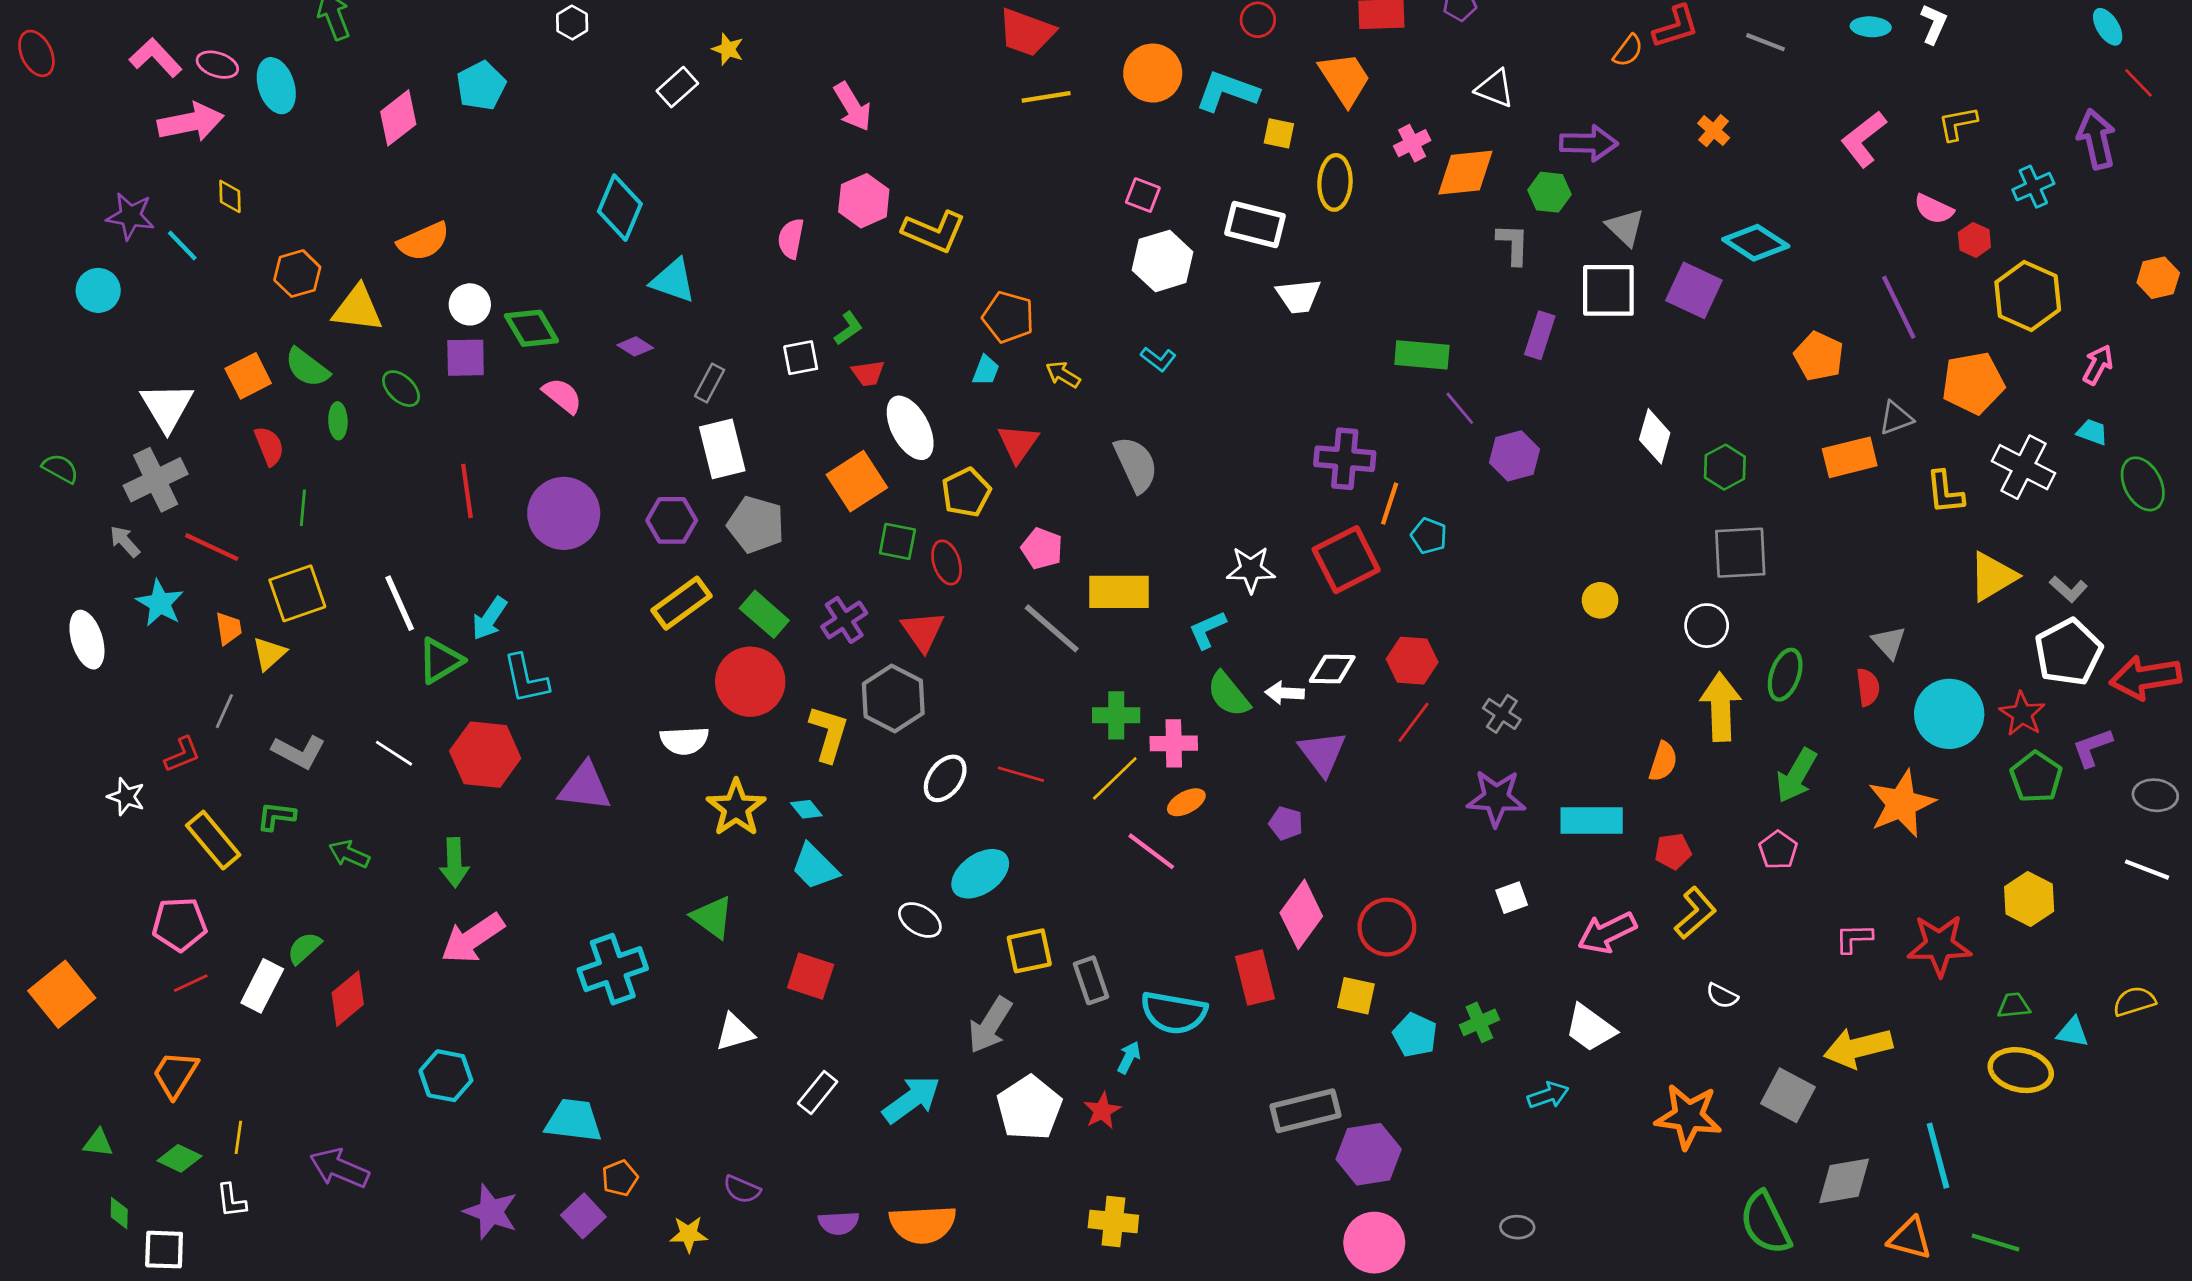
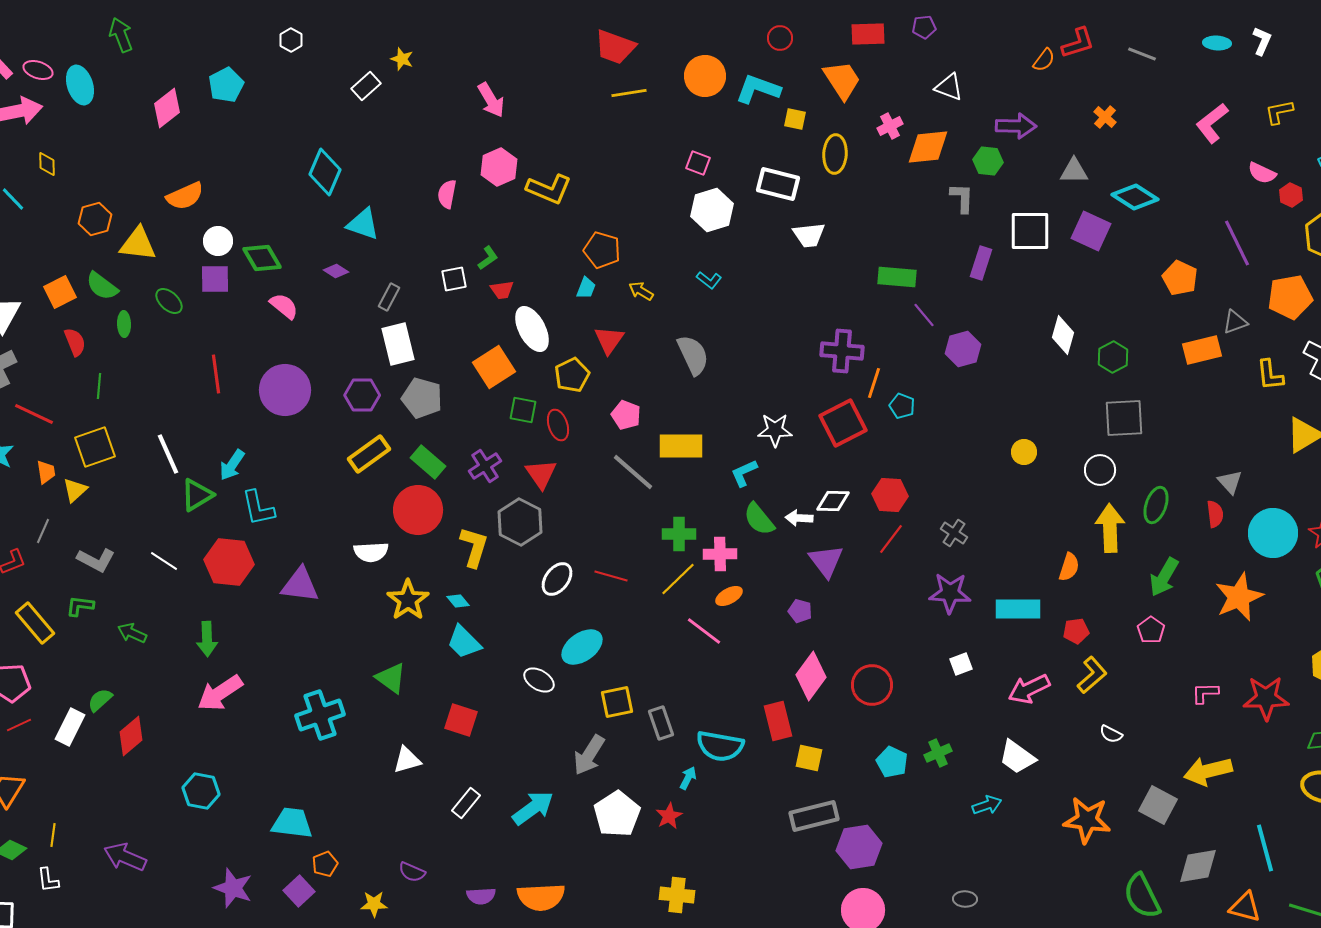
gray triangle: (1625, 227) -> (1074, 171), moved, turned -44
yellow square: (1356, 996) -> (809, 758), moved

